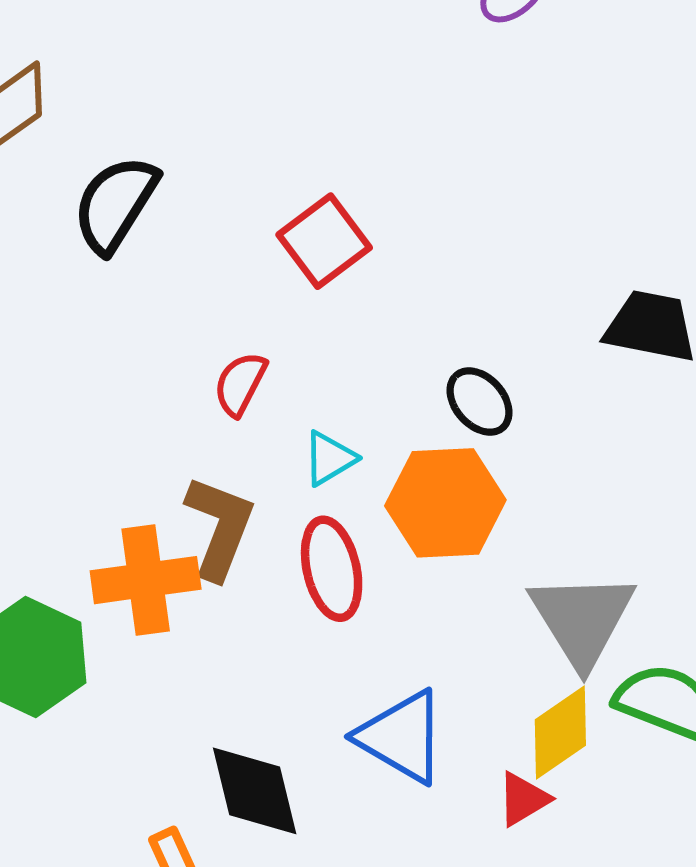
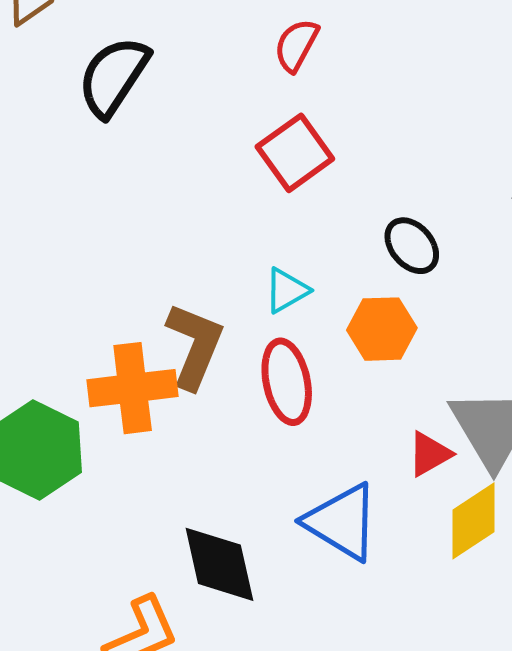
red square: (324, 241) -> (295, 153), moved
red semicircle: (240, 384) -> (296, 45), moved
orange hexagon: (445, 503) -> (382, 329), size x0.7
red triangle: (523, 799) -> (430, 454), moved

